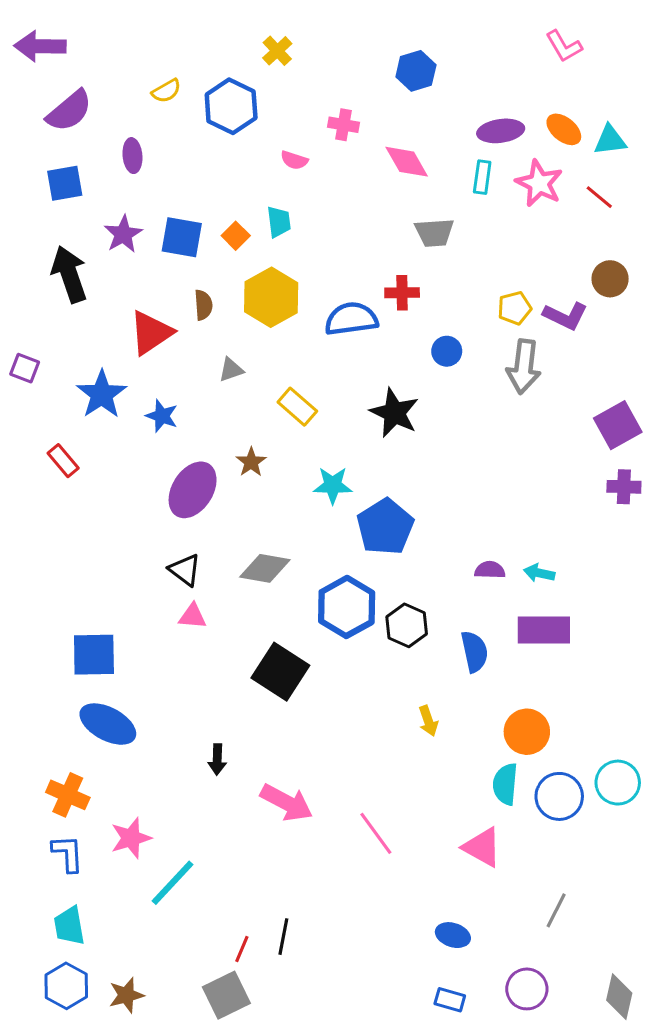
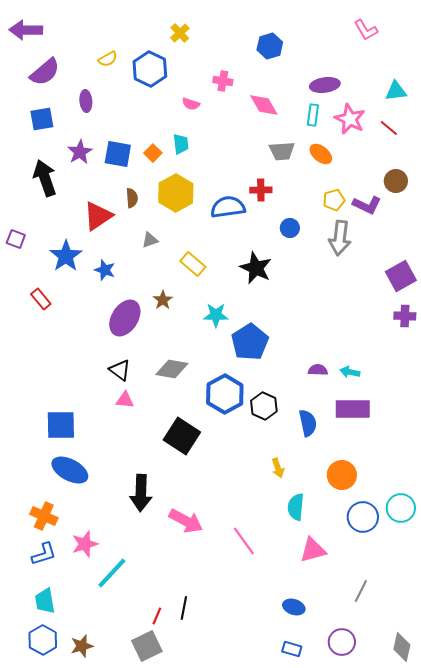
orange ellipse: (564, 129) -> (321, 154), moved
black arrow: (217, 759) -> (141, 493), size x1.8
cyan semicircle: (505, 784) -> (296, 507), moved
pink triangle: (482, 847) -> (313, 550), turned -44
blue L-shape: (68, 853) -> (44, 554), turned 76

